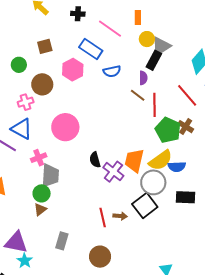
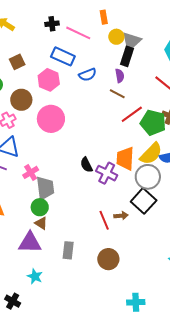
black cross: (78, 14) -> (52, 24), moved
red line: (154, 105) -> (132, 114), moved, turned 65
pink circle: (65, 127) -> (51, 119), moved
brown triangle: (40, 209) -> (41, 223), turned -40
purple triangle: (16, 242) -> (30, 243), moved

